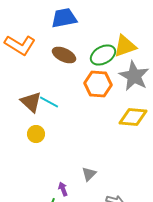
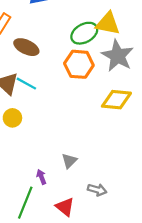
yellow triangle: (125, 46) -> (108, 24), turned 30
brown ellipse: (64, 55) -> (26, 47), moved

